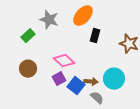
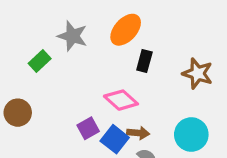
pink diamond: (64, 61) -> (121, 100), moved
brown circle: (28, 69) -> (18, 113), moved
cyan circle: (114, 79) -> (191, 135), moved

